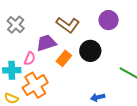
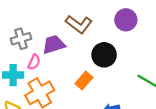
gray cross: (16, 25) -> (21, 39), moved, turned 30
orange rectangle: (64, 58) -> (84, 80), moved

